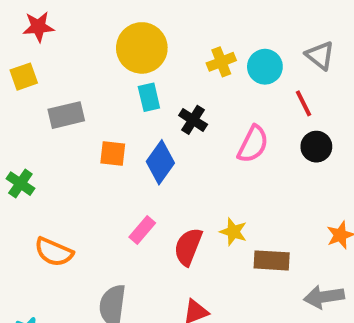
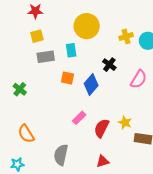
yellow square: (24, 77) -> (37, 36), moved
cyan rectangle: (149, 97) -> (71, 50), moved
orange semicircle: (54, 252) -> (26, 134), moved, turned 30

